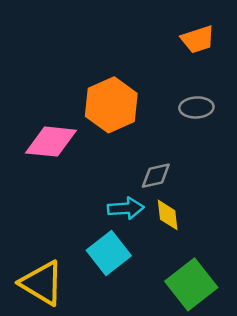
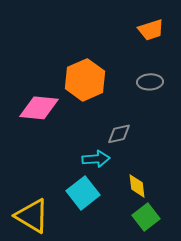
yellow diamond: (168, 215) -> (137, 186), moved
green square: (191, 284) -> (146, 217), size x0.7

